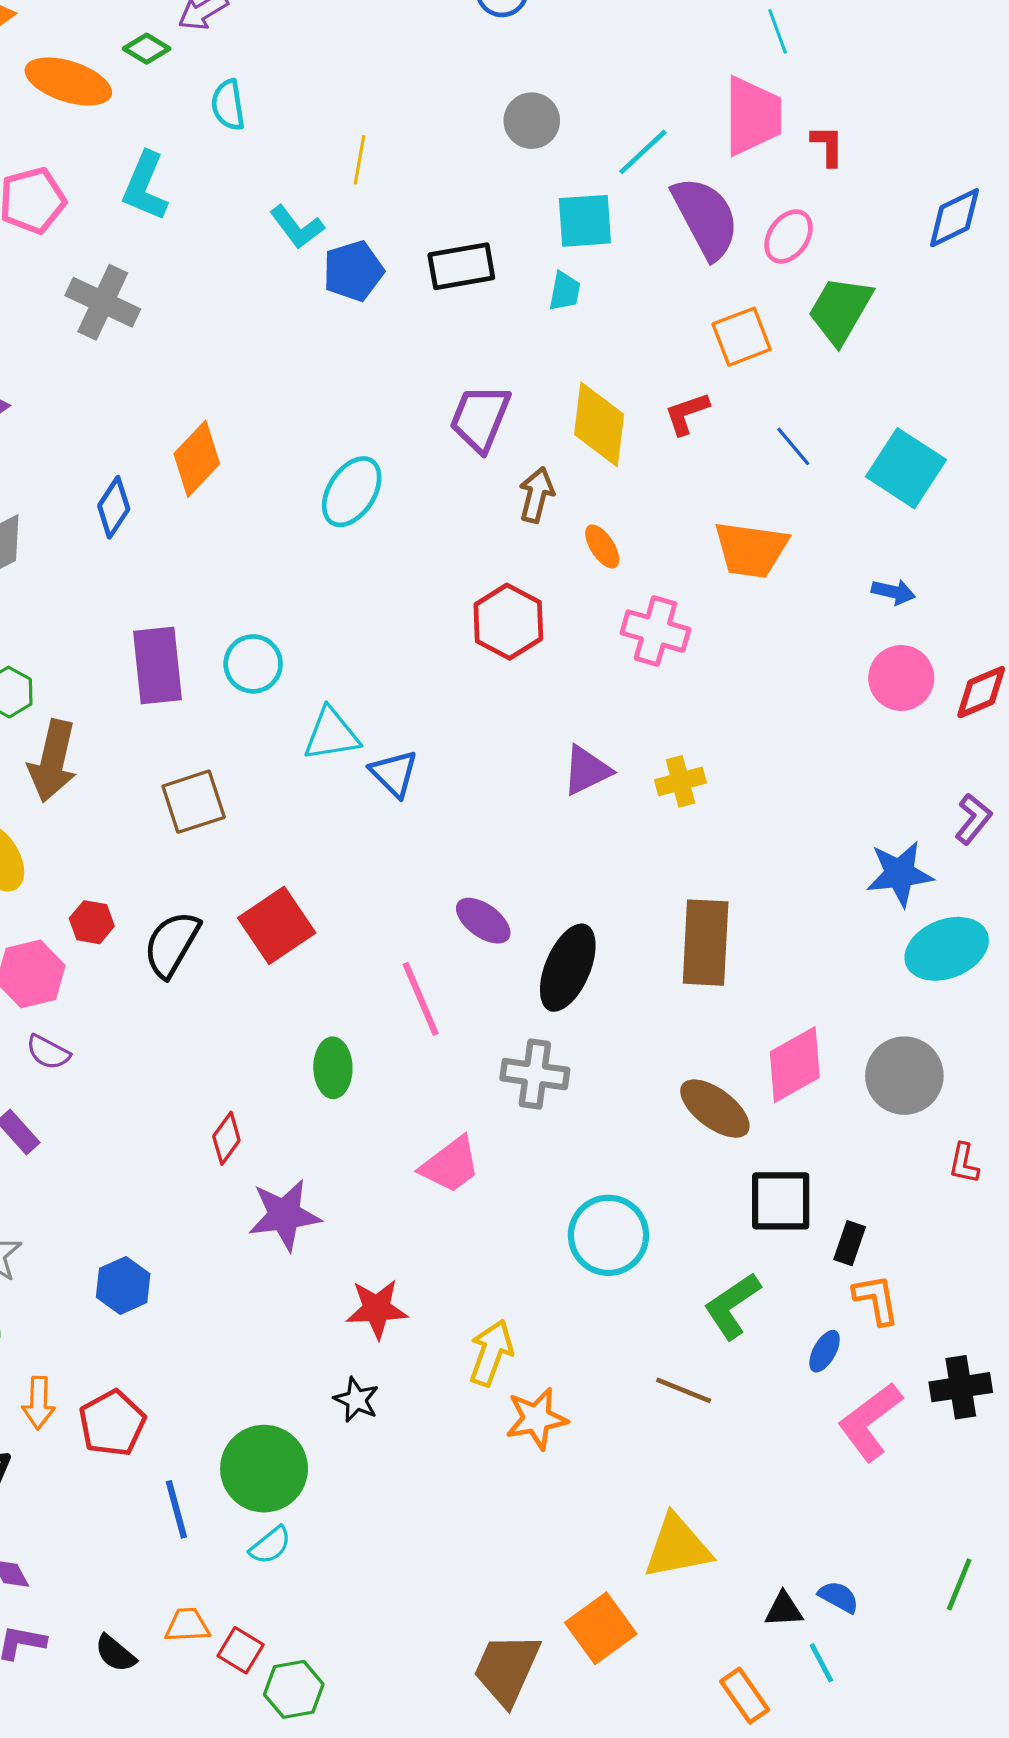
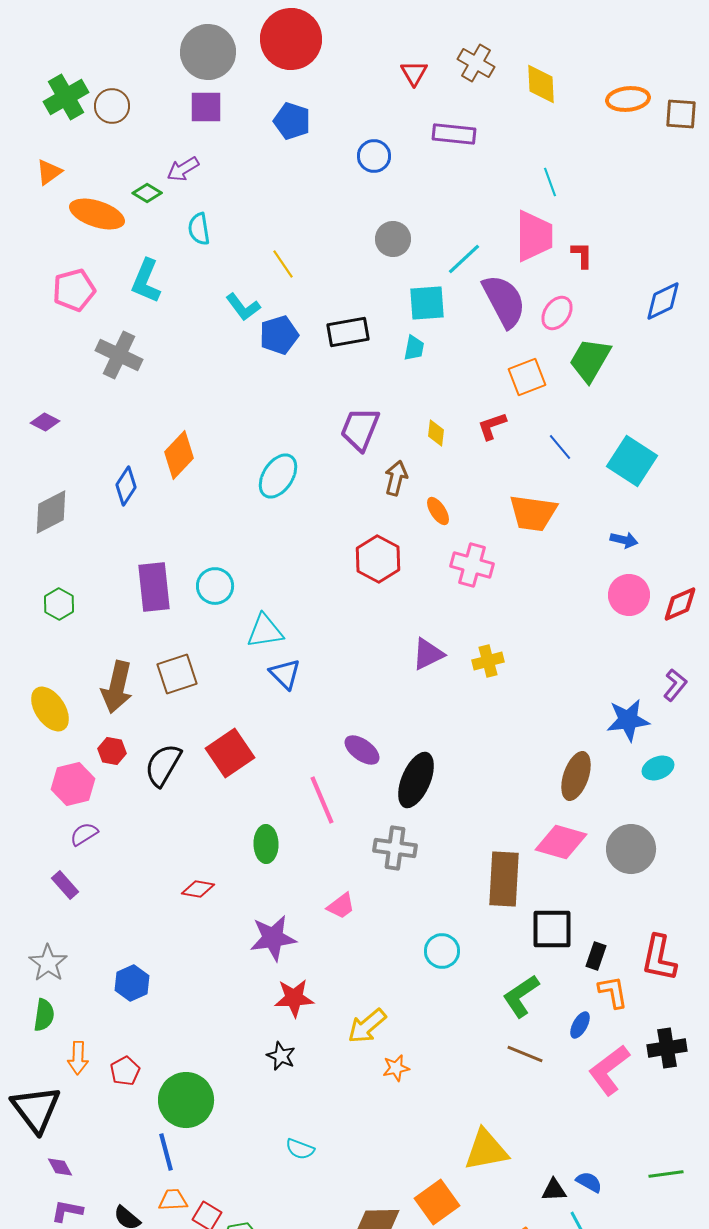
yellow line: (360, 160) -> (283, 264), turned -44
yellow diamond: (599, 424) -> (436, 433), size x0.5
brown arrow: (53, 761) -> (117, 687), moved
blue triangle: (394, 773) -> (285, 674), moved
brown rectangle: (706, 943) -> (504, 879), moved
cyan ellipse: (947, 949) -> (658, 768), size x0.6
purple semicircle: (48, 1052) -> (84, 834), turned 120
pink diamond: (795, 1065) -> (561, 842), turned 45
brown ellipse: (715, 1109) -> (576, 776), moved, turned 72
red diamond: (226, 1138) -> (198, 889), turned 64
red L-shape: (964, 1163) -> (659, 958), moved, size x1.8
pink trapezoid: (450, 1165) -> (341, 906), size x0.7
purple star: (284, 1215) -> (273, 938), moved
cyan circle: (608, 1235) -> (442, 951), size x0.7
yellow arrow: (491, 1353) -> (367, 1026), turned -150
brown line: (684, 1390) -> (525, 1054), moved
orange star: (536, 1419) -> (396, 1068), size x0.7
red pentagon: (112, 1423) -> (125, 1071), size x0.7
green circle: (264, 1469) -> (186, 1100), moved
blue line: (176, 1509) -> (166, 1152), moved
cyan semicircle: (270, 1545) -> (300, 1149), moved, turned 60
green line: (959, 1584) -> (666, 1174), turned 60

